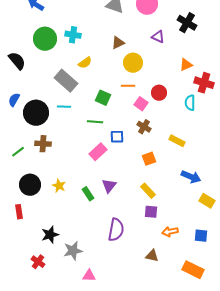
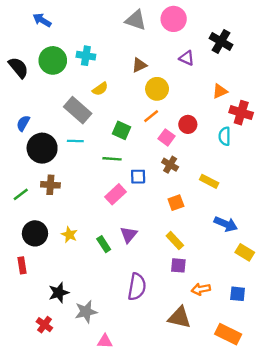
black semicircle: (17, 61) -> (18, 68), moved
orange line: (128, 86) -> (151, 116), turned -40
blue semicircle: (14, 100) -> (23, 123), moved
brown triangle: (152, 256) -> (180, 318), size x1.5

